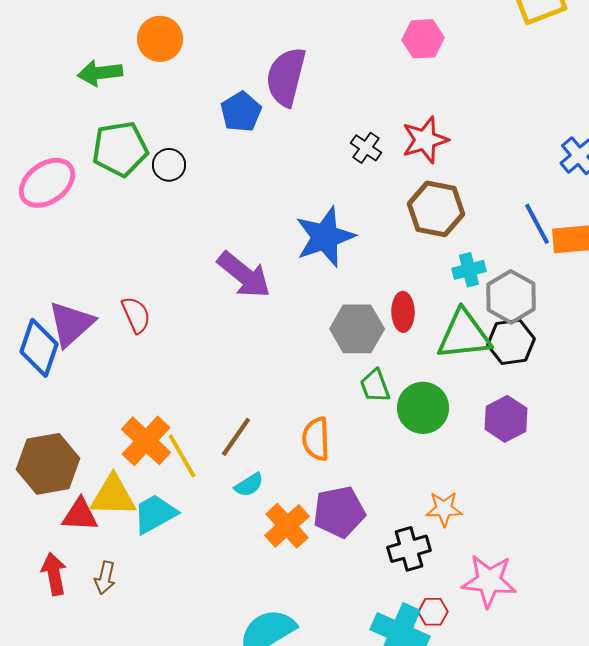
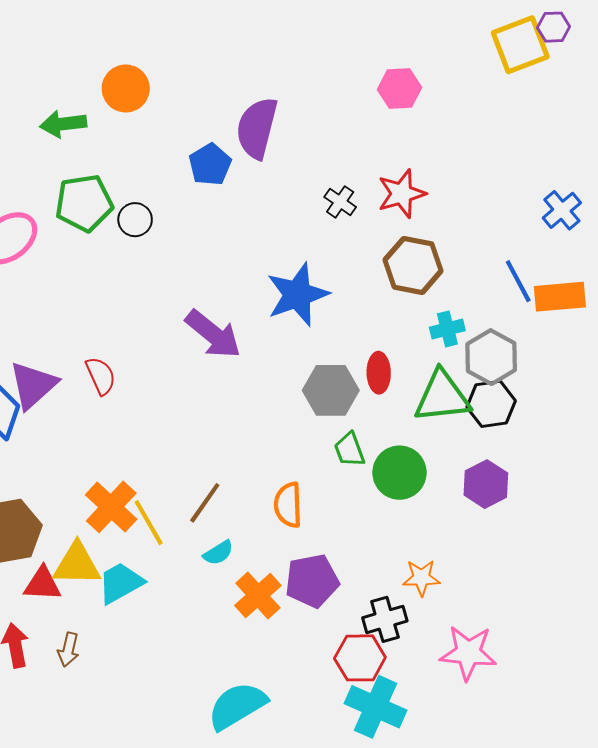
red hexagon: (433, 612) -> (360, 658), moved, size x1.6

